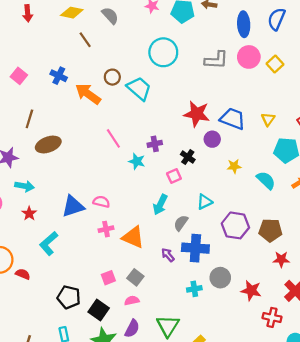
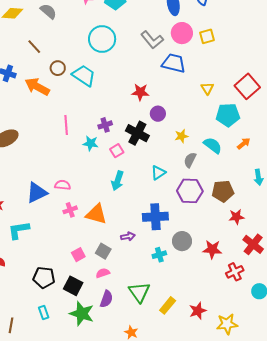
brown line: (85, 40) -> (34, 47), moved
gray L-shape: (216, 60) -> (152, 40), turned 55
yellow square: (275, 64) -> (207, 36), turned 35
red star: (197, 114) -> (140, 92), size x0.7
blue trapezoid: (233, 119) -> (174, 63), moved
pink line: (113, 138) -> (66, 125), turned 36
black cross: (188, 157) -> (137, 133), size x1.6
pink square: (174, 176) -> (117, 151), moved
gray semicircle: (181, 223) -> (190, 160), moved
cyan L-shape: (49, 243) -> (19, 230), turned 40
purple arrow: (168, 255) -> (128, 236), moved, turned 128
red cross: (272, 317) -> (235, 272), turned -30

